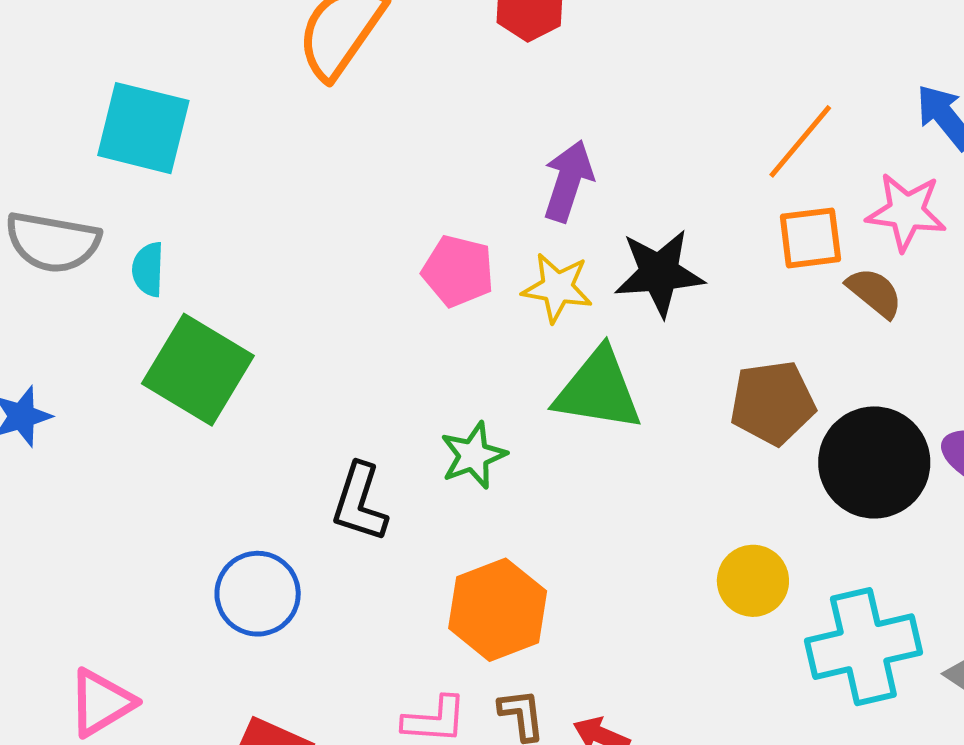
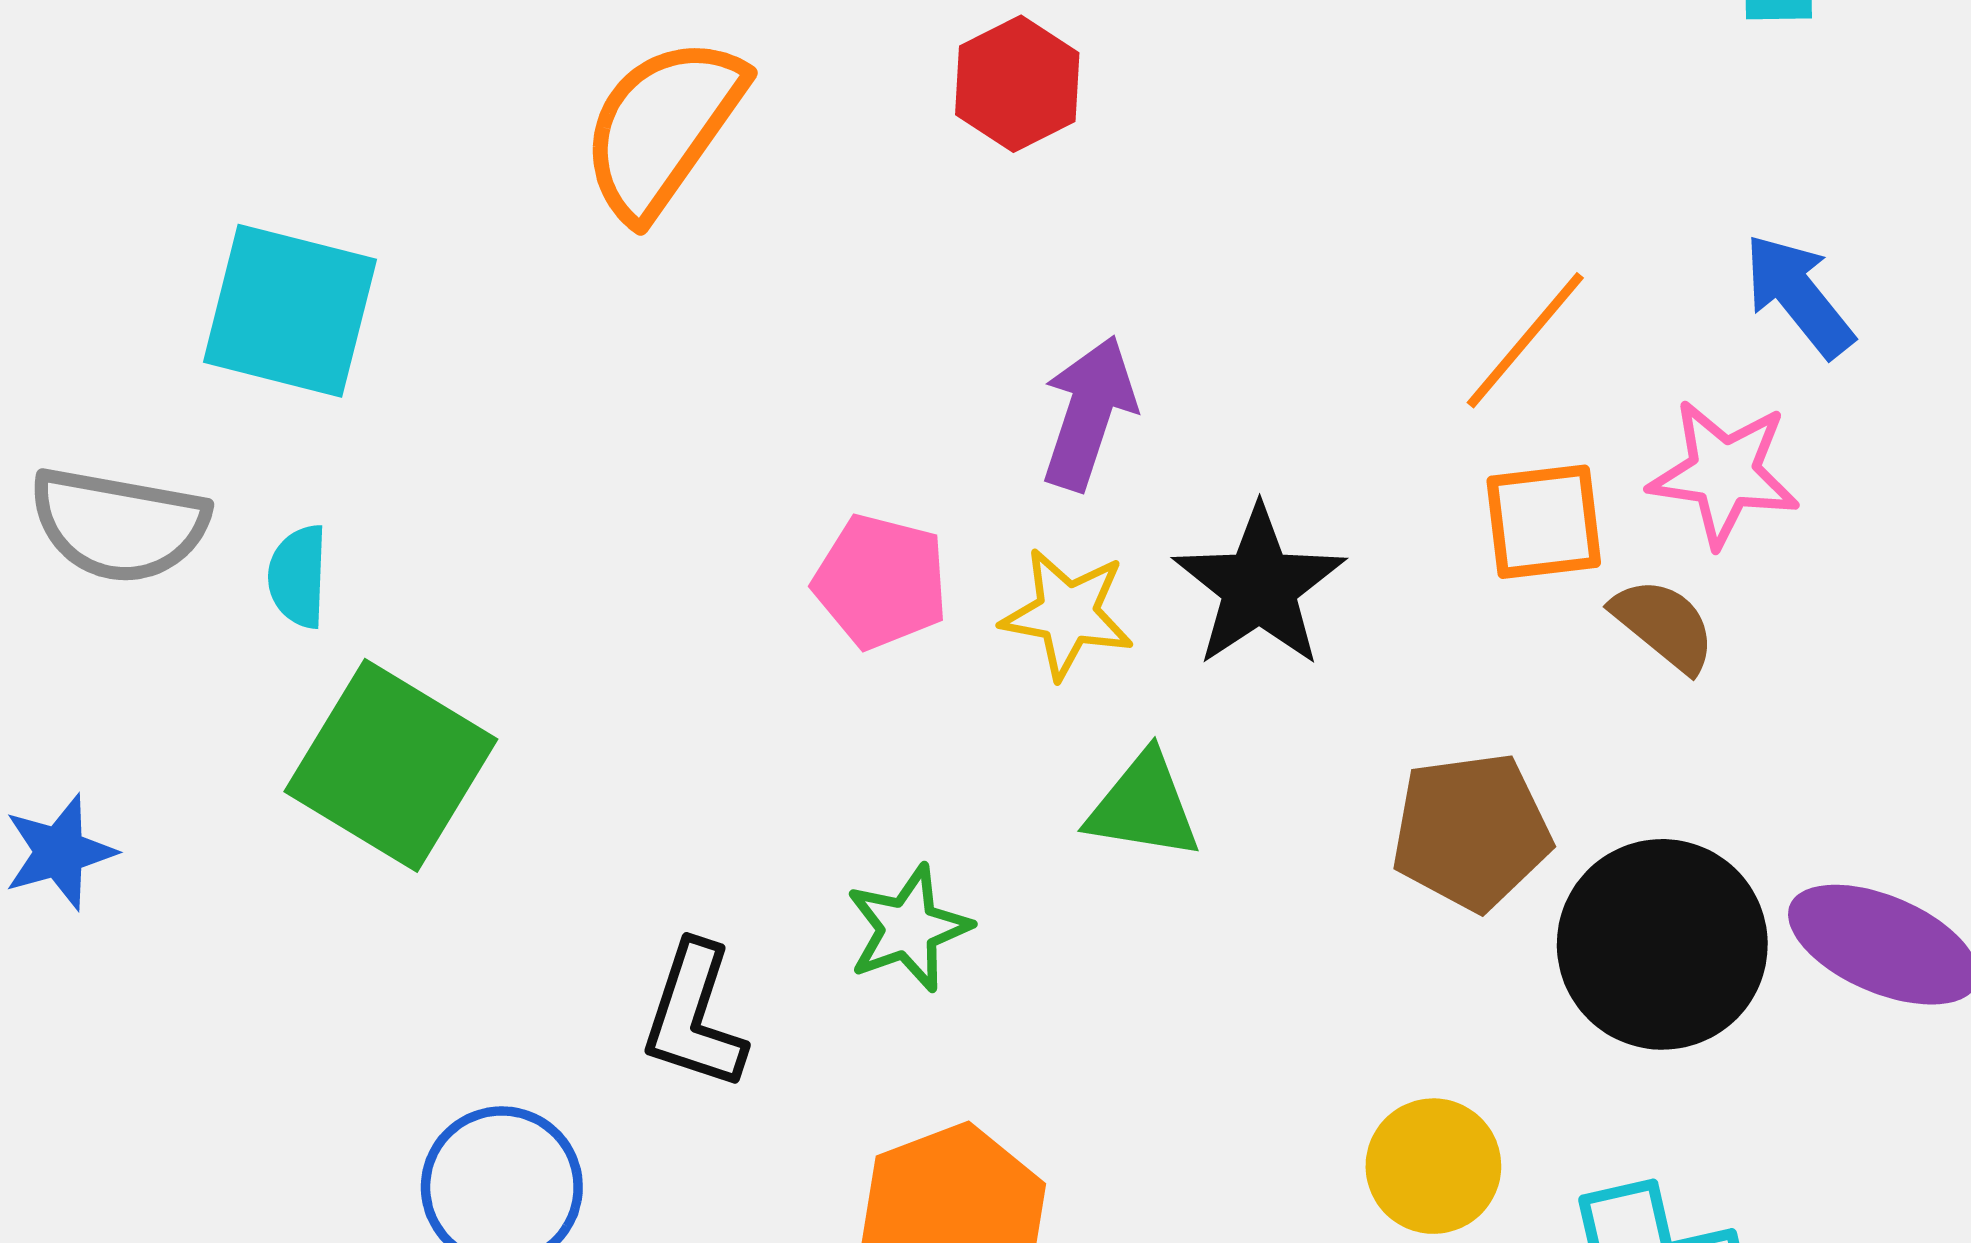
black star: (659, 273) -> (1259, 587), turned -30
green triangle: (598, 390) -> (1144, 806), size x0.7

